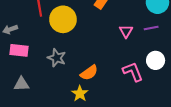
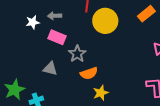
gray star: (57, 58) -> (77, 54), moved
orange semicircle: (89, 73) -> (89, 73), moved

